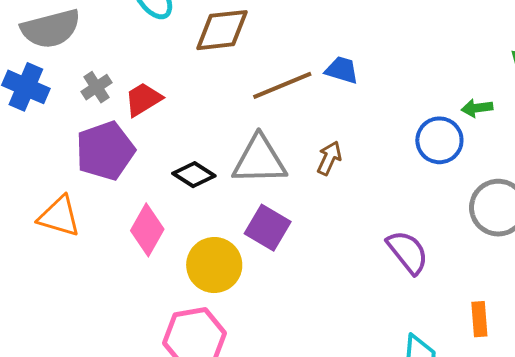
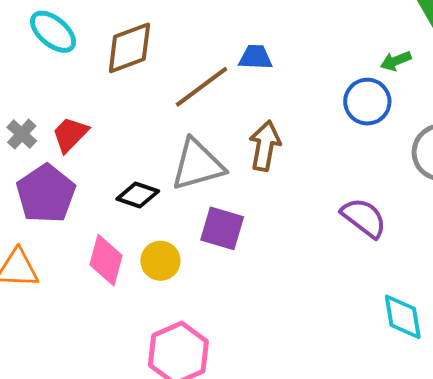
brown arrow: (329, 158) -> (265, 146), size x1.4
yellow circle: (214, 265) -> (160, 261), moved, size x0.7

